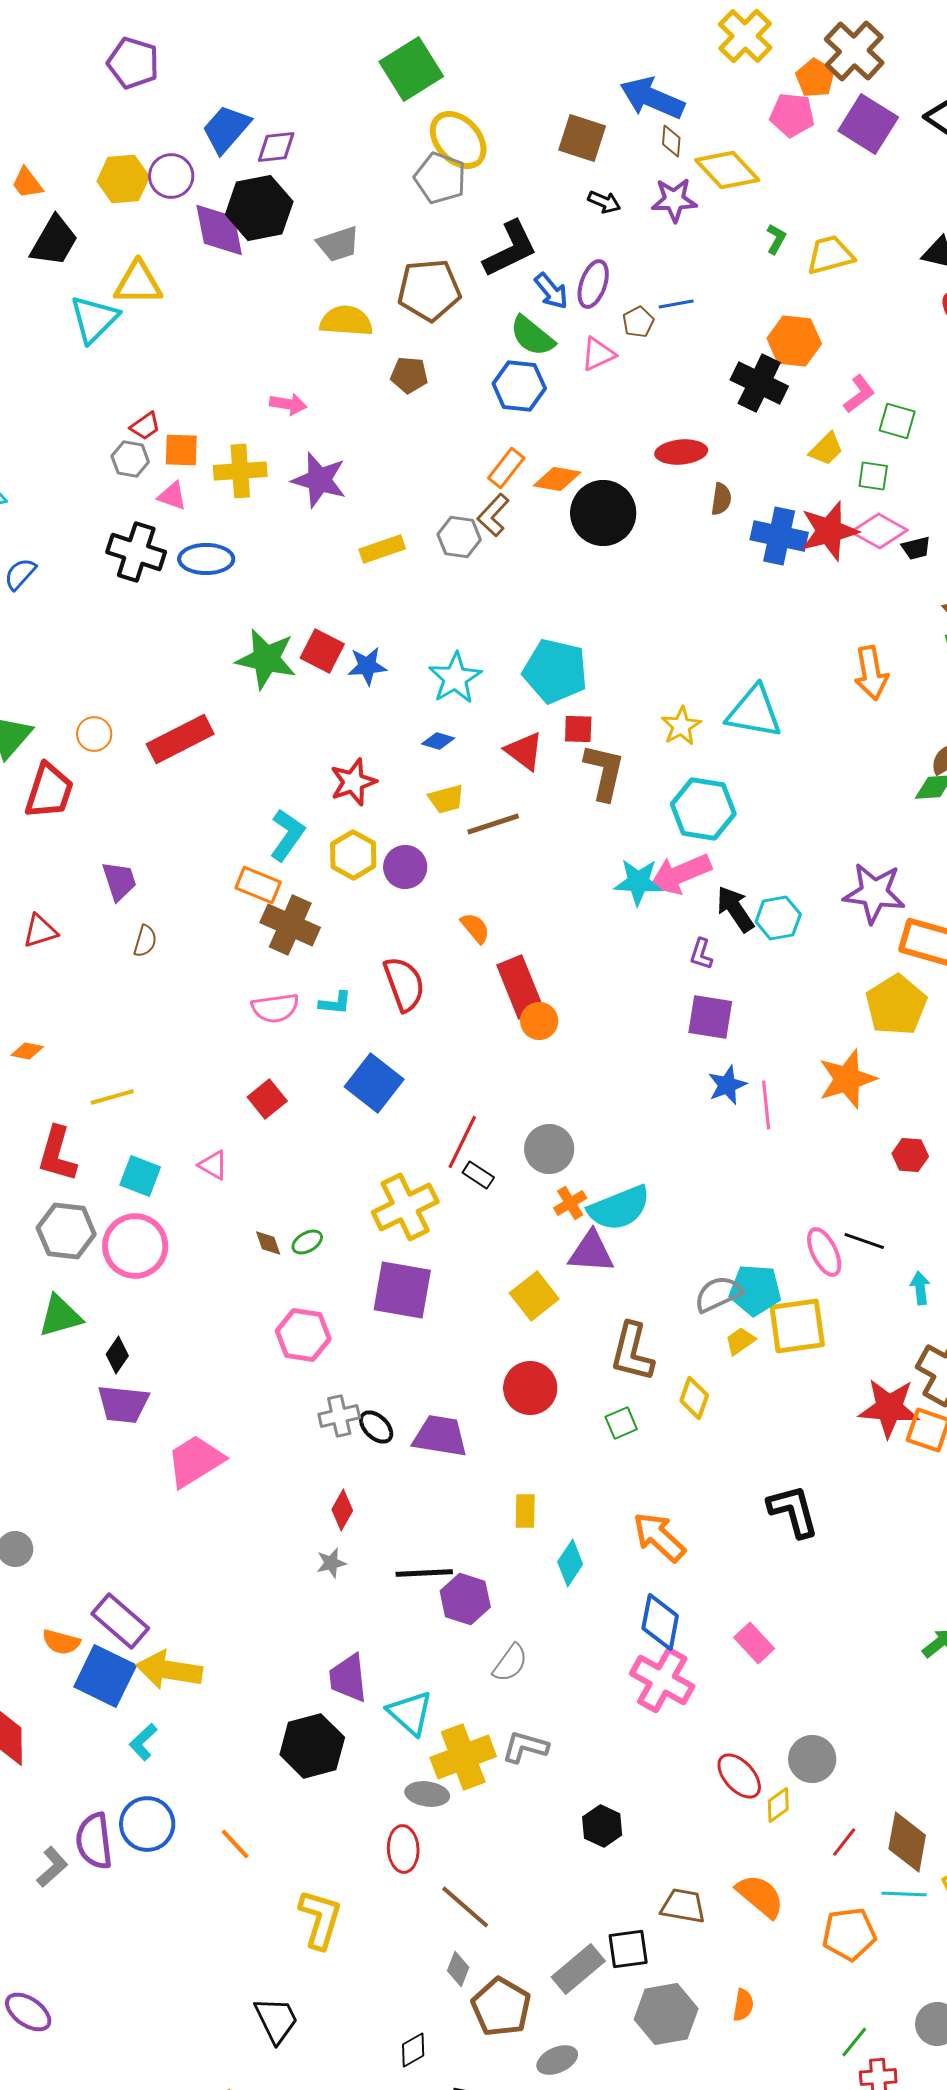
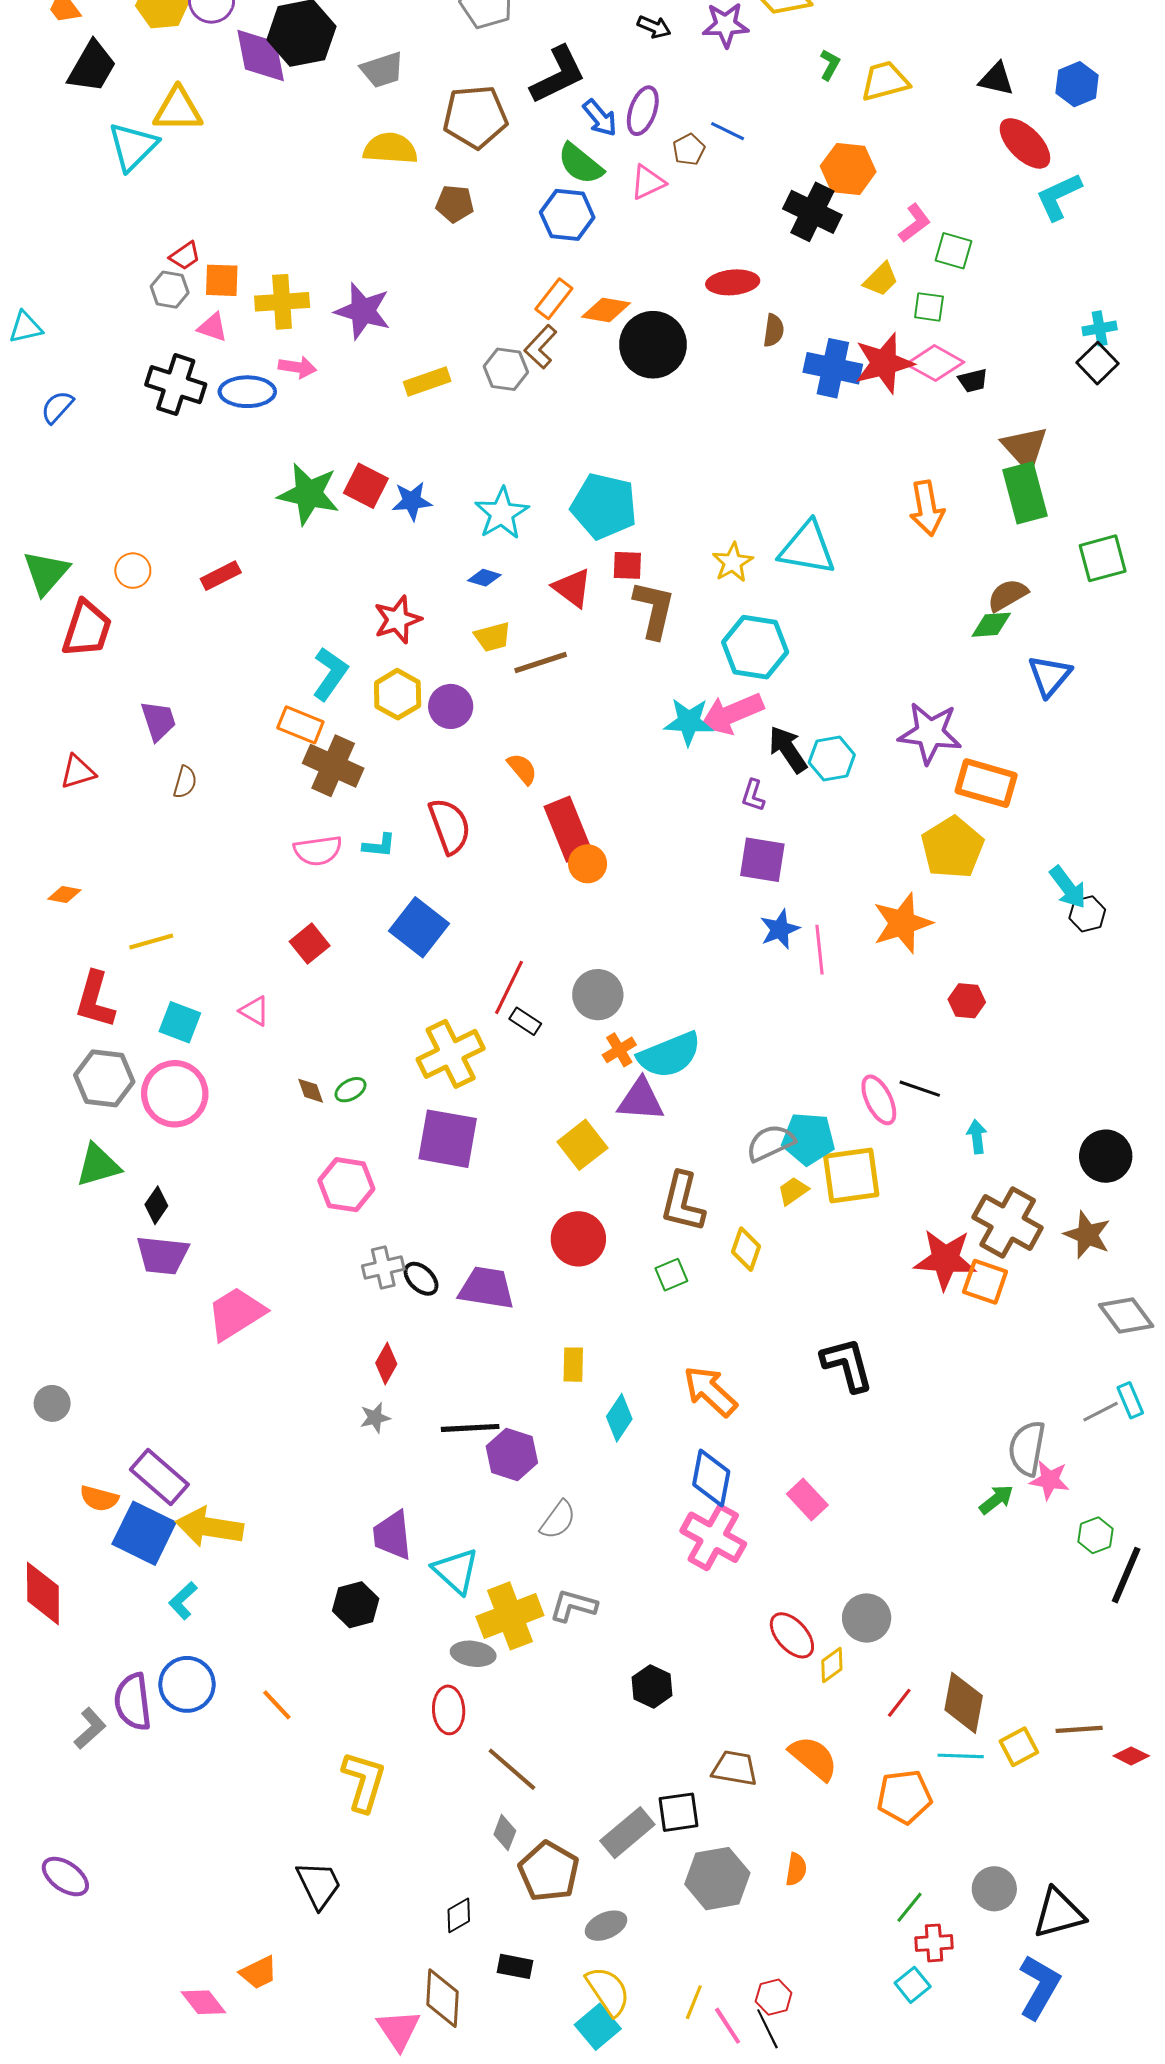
blue line: (676, 304) -> (728, 131), turned 36
pink arrow: (288, 404) -> (297, 367), moved
red rectangle: (180, 739) -> (221, 576), size x0.6
black hexagon: (312, 1746) -> (356, 1605), size x0.7

